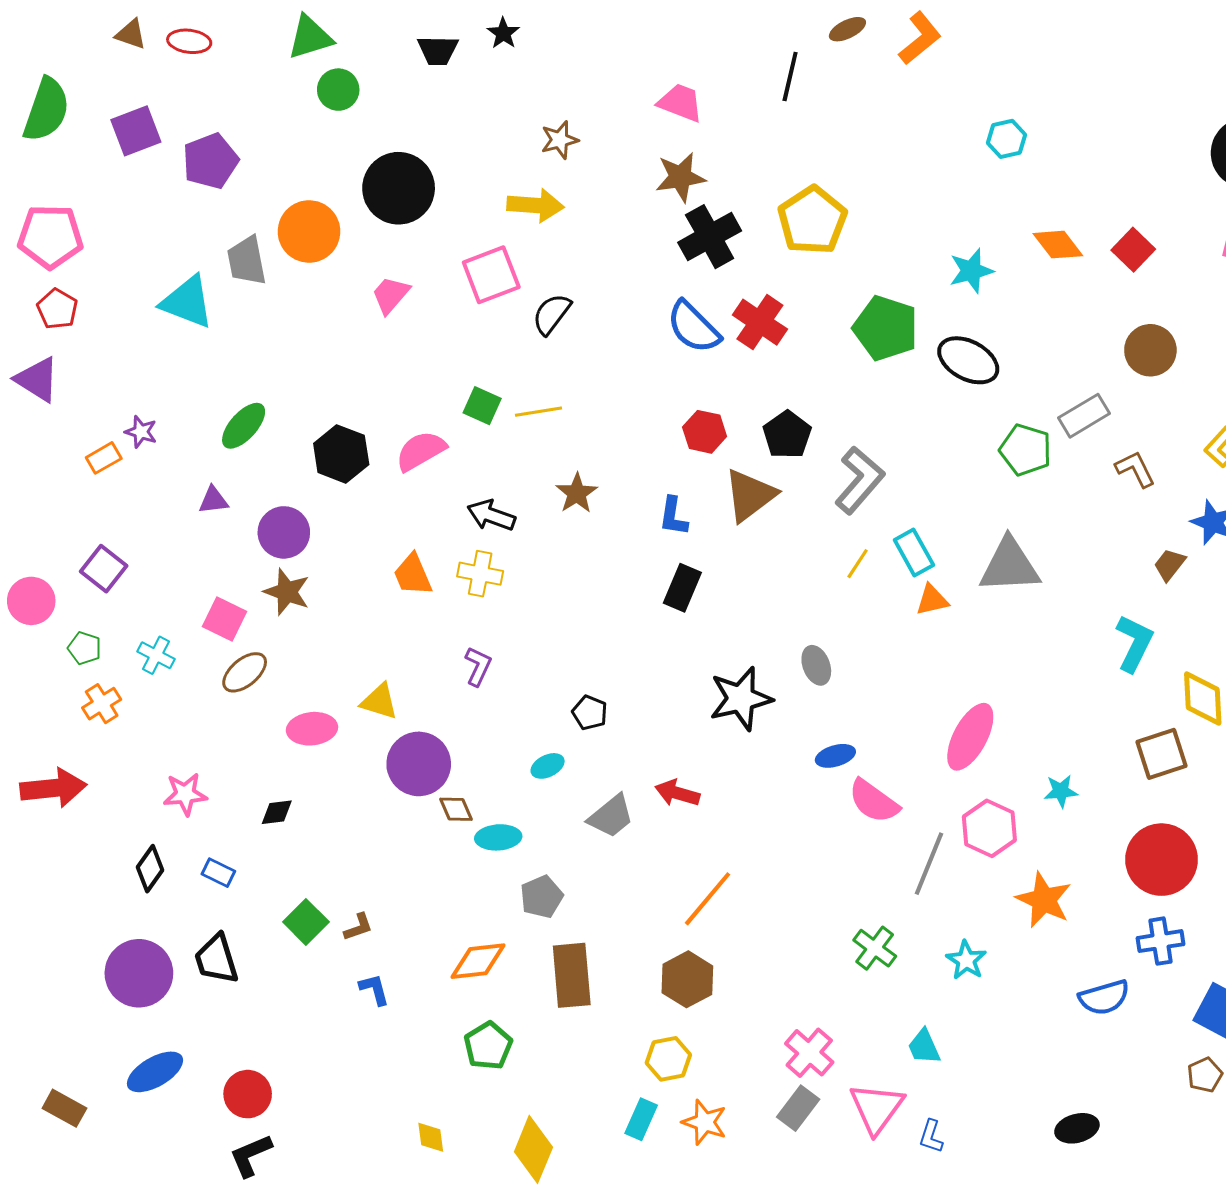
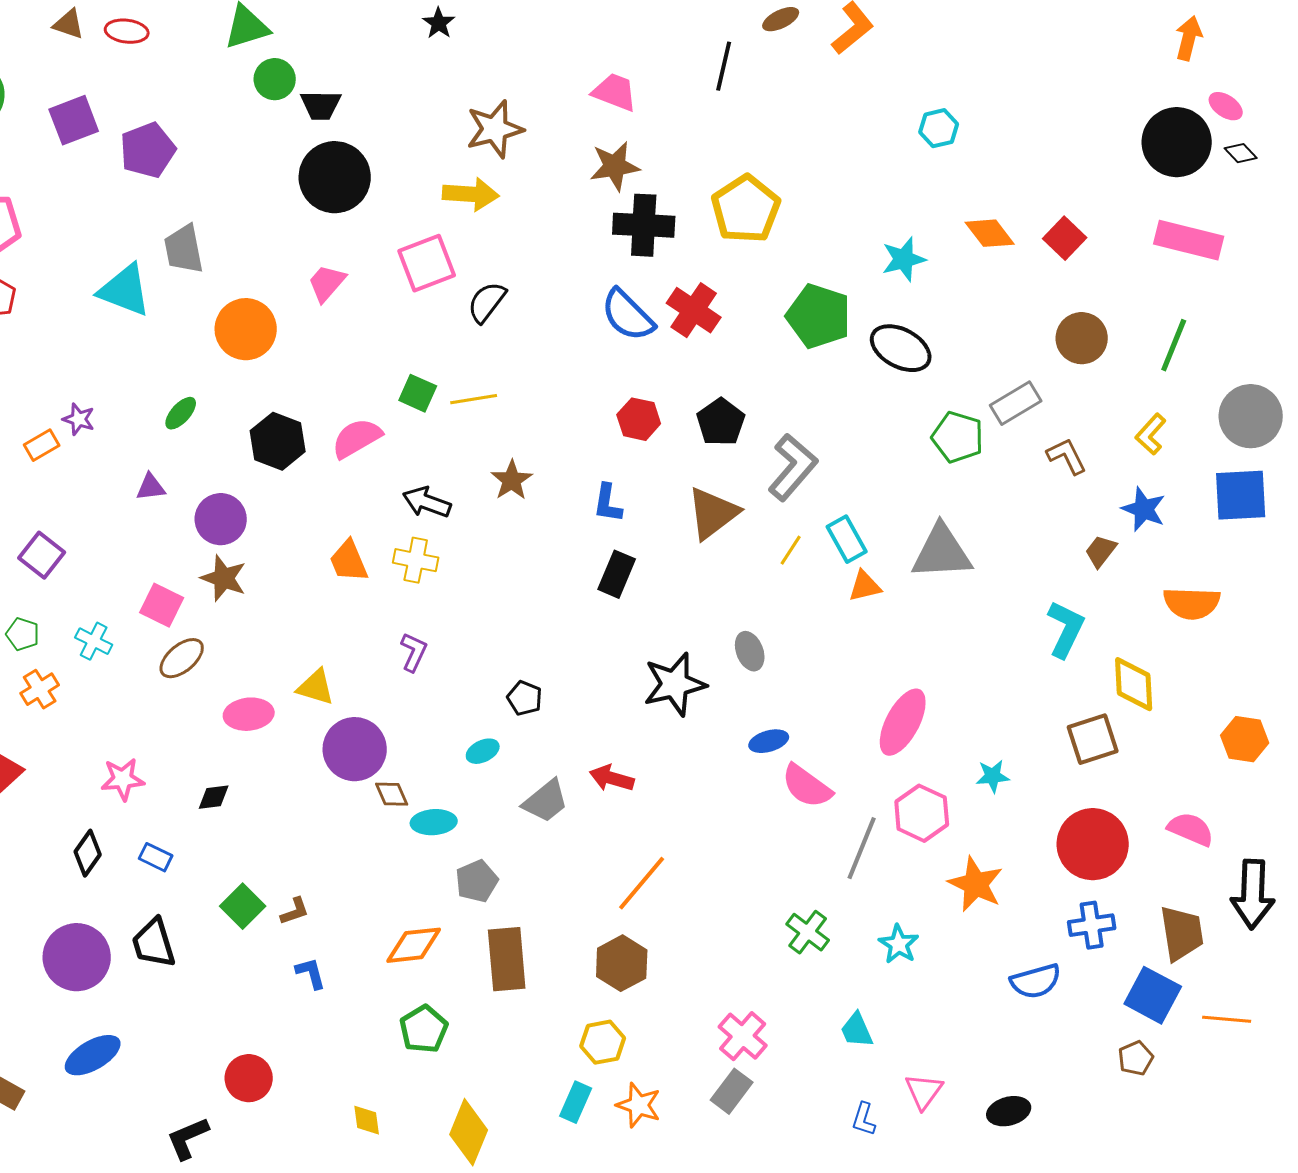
black trapezoid: (438, 50) -> (321, 105), moved
brown star: (560, 140) -> (495, 129), size x1.5
orange circle: (309, 231) -> (246, 329), moved
black cross: (710, 237) -> (644, 225), turned 32
green ellipse: (244, 426) -> (181, 413), size x0.7
brown triangle: (750, 495) -> (713, 513), moved
red circle: (248, 1094) -> (249, 1078), moved
pink triangle: (877, 1108) -> (924, 1091), moved, size x0.7

